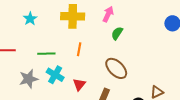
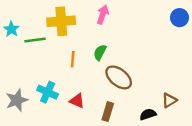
green semicircle: (117, 33) -> (100, 52), moved
green line: (46, 54) -> (35, 40), moved
red triangle: (79, 84) -> (77, 101), turned -40

